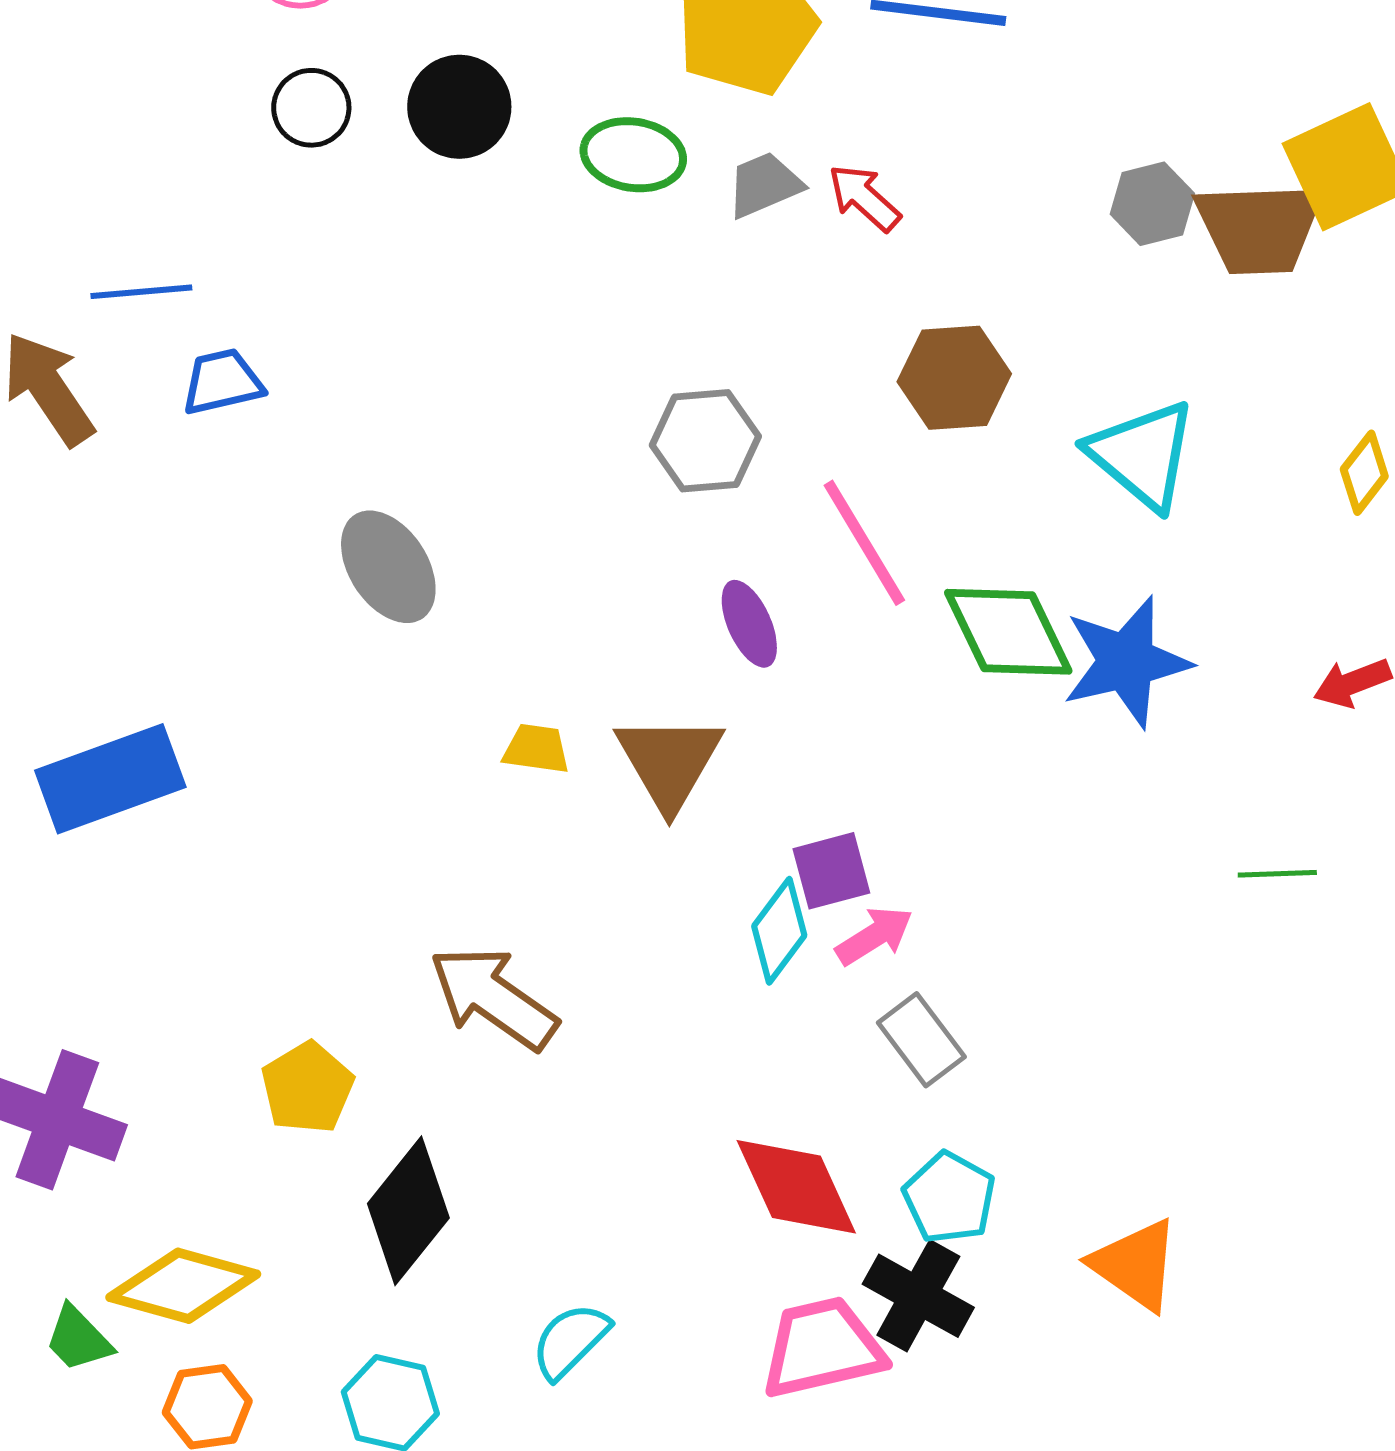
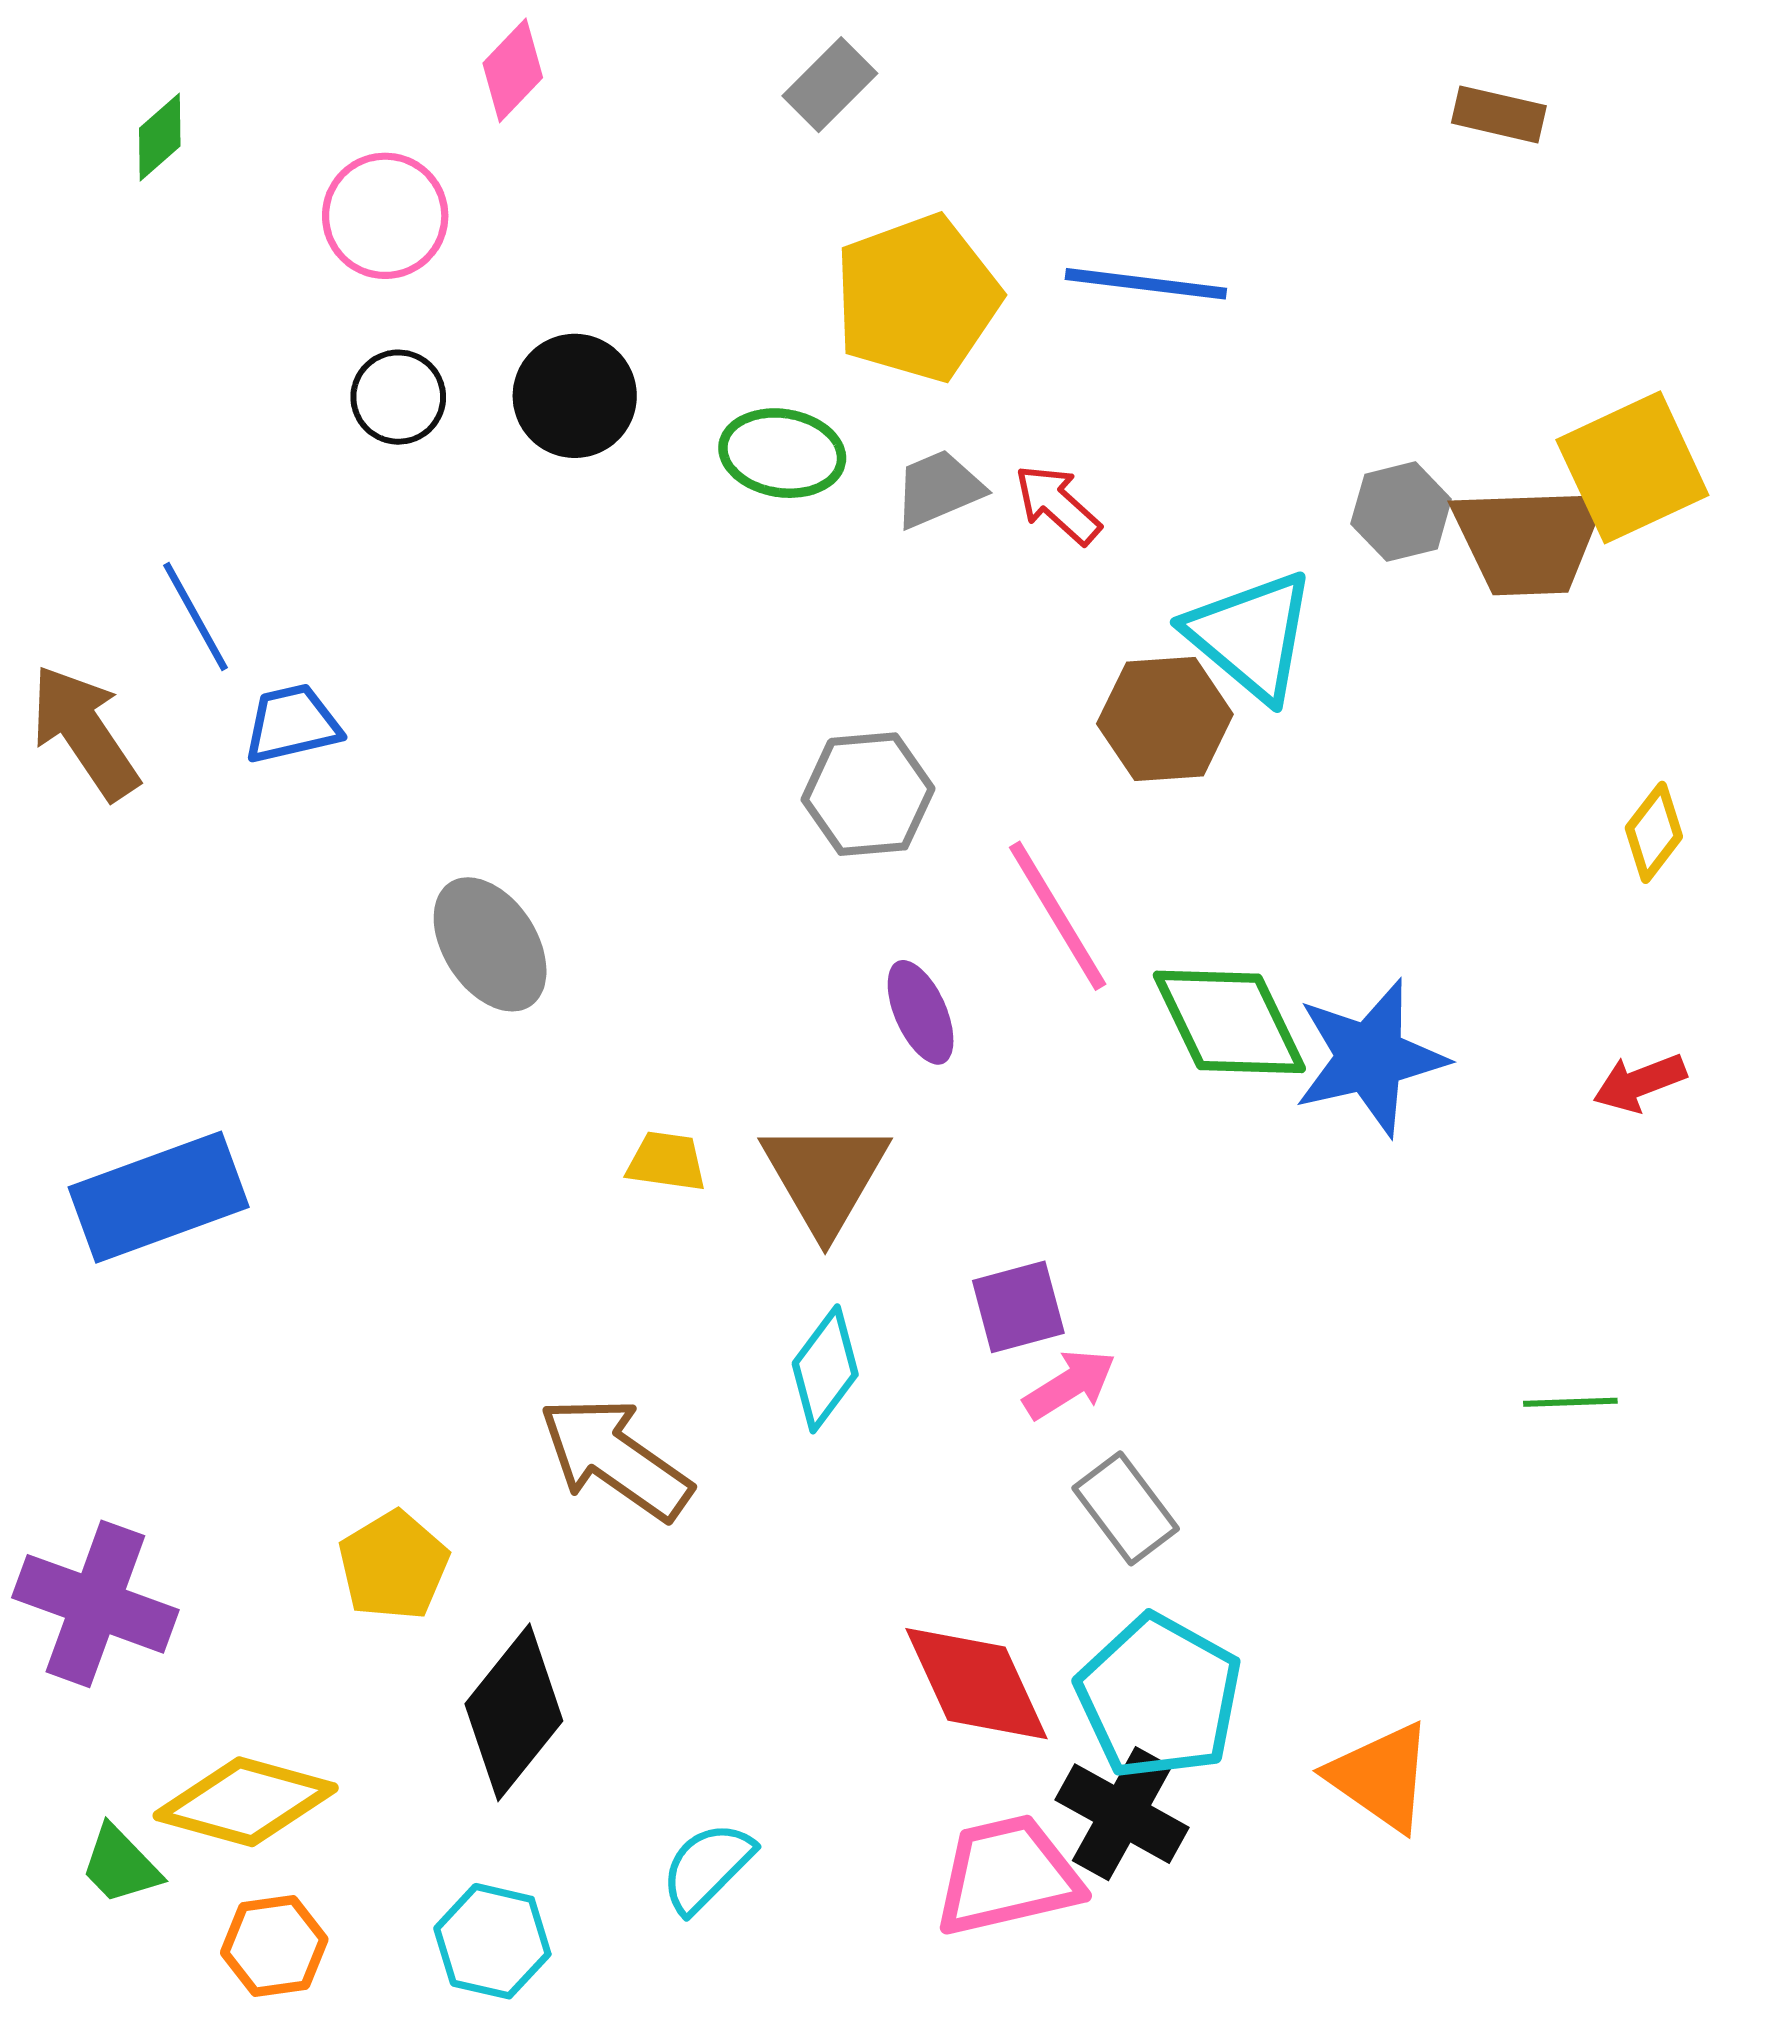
blue line: (141, 292) -> (196, 616), turned 66
cyan triangle: (1142, 455) -> (1251, 636), moved
green line: (1277, 874) -> (1570, 1402), moved
cyan diamond: (779, 931) -> (825, 1369), moved
cyan pentagon: (949, 1198) -> (1159, 1697), size x1.5

